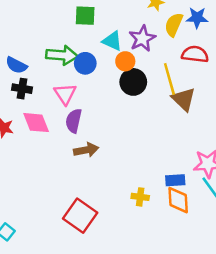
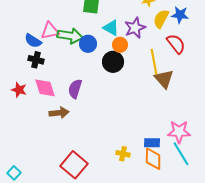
red semicircle: (195, 54) -> (176, 44), turned 40
black circle: (133, 82) -> (113, 62), moved
pink triangle: (65, 94) -> (50, 31), moved, turned 48
brown arrow: (86, 150) -> (59, 113), moved

